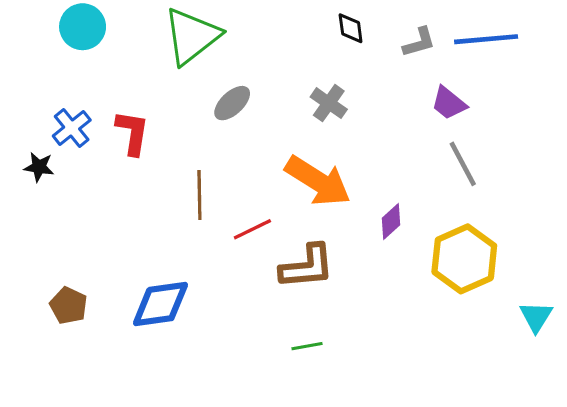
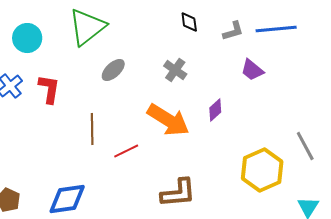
cyan circle: (83, 27) -> (27, 38), moved
gray line: (463, 164) -> (305, 146), moved
purple diamond: (391, 221) -> (215, 110), moved
brown L-shape: (307, 267) -> (178, 193), moved

